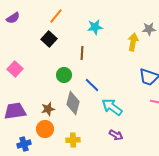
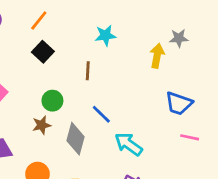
orange line: (56, 16) -> (39, 20), moved
green circle: (64, 75) -> (52, 101), moved
brown star: (48, 109) -> (42, 125), moved

